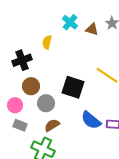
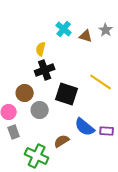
black cross: (22, 60) -> (45, 70), moved
gray rectangle: (20, 125) -> (14, 132), turned 48
brown semicircle: (52, 125) -> (62, 141), moved

